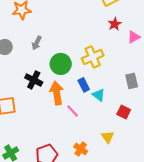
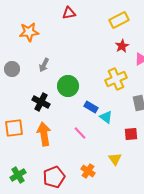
yellow cross: (93, 57) -> (116, 79), moved
blue rectangle: (84, 85) -> (91, 107), turned -32
orange arrow: (57, 93) -> (44, 134), moved
red square: (124, 112) -> (131, 134), turned -32

